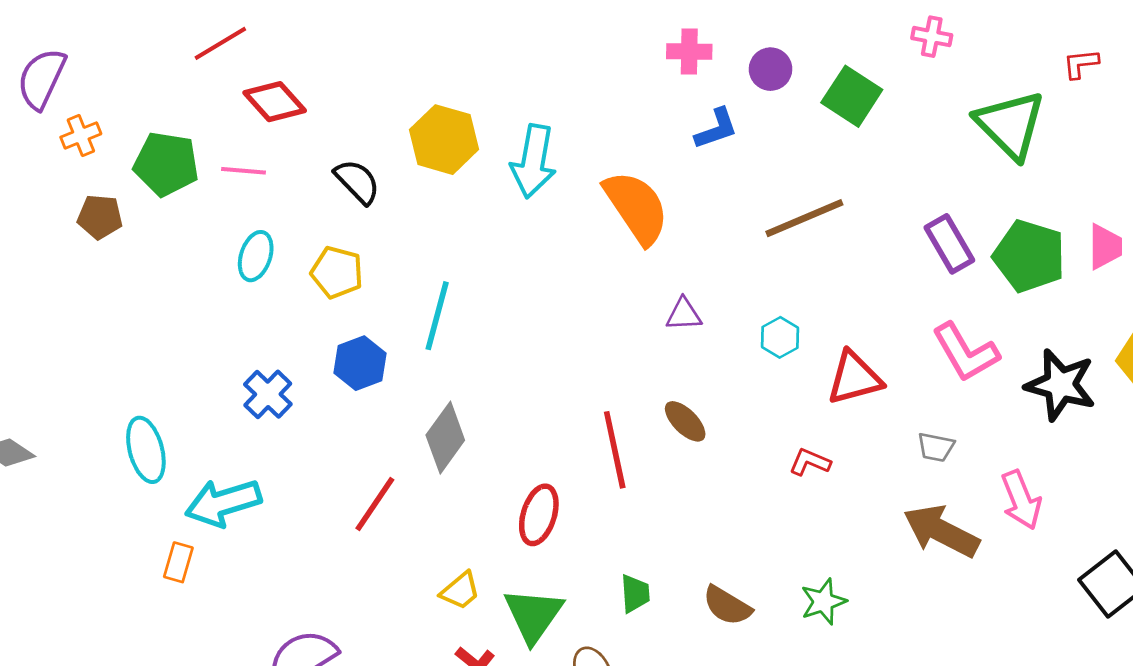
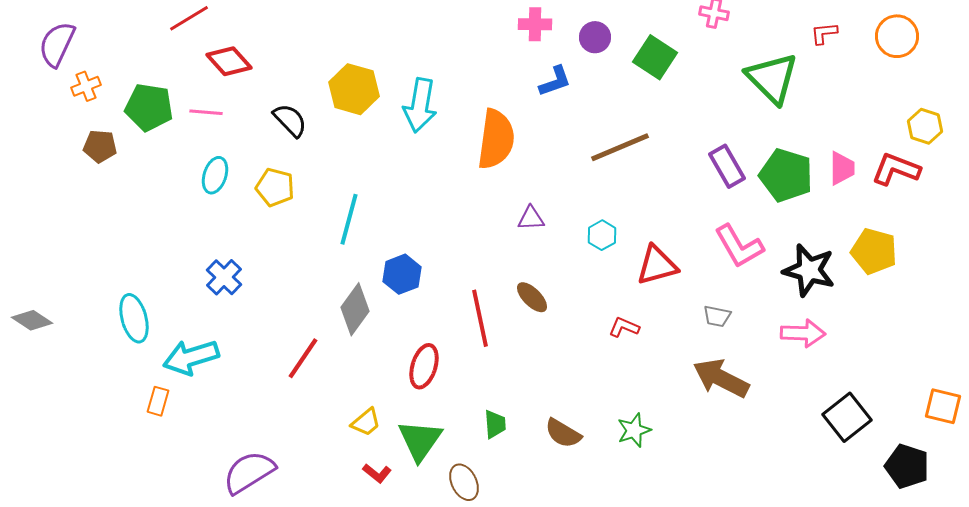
orange semicircle: (636, 207) -> (496, 139), turned 42
blue hexagon: (360, 363) -> (402, 274), moved
pink arrow: (1021, 500) -> (803, 333), moved, turned -66

